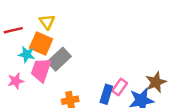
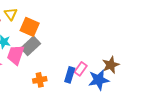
yellow triangle: (47, 22) -> (11, 14), moved
orange square: (41, 43) -> (30, 27), moved

